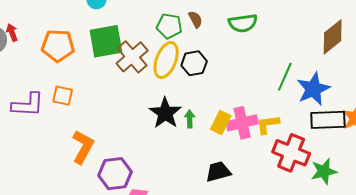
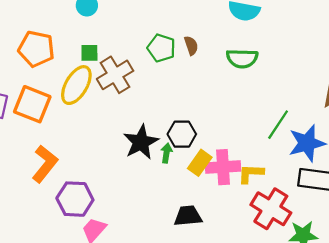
green square: (106, 41) -> (89, 53), size x0.5
yellow ellipse: (166, 60) -> (76, 85), moved
black hexagon: (194, 63) -> (182, 134), moved
orange square: (63, 96) -> (32, 104), size x1.6

